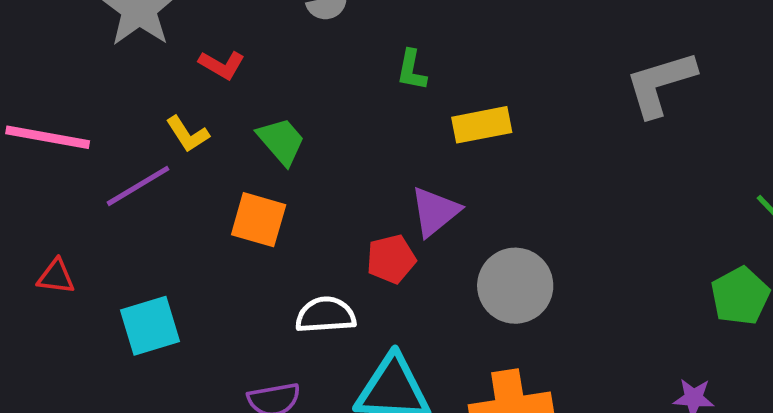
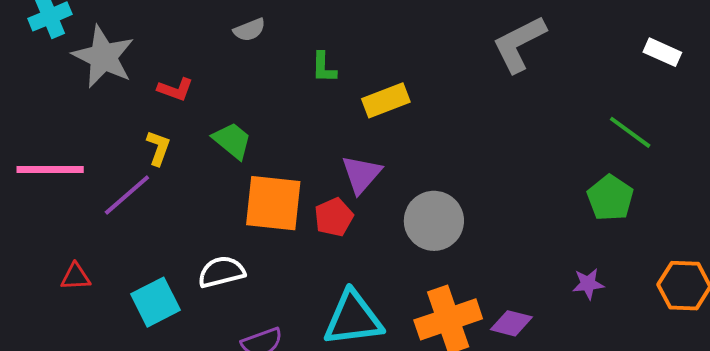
yellow L-shape: (188, 134) -> (158, 148), turned -117
orange square: (259, 220) -> (273, 203), moved, size x1.4
white semicircle: (326, 315) -> (222, 272), moved

